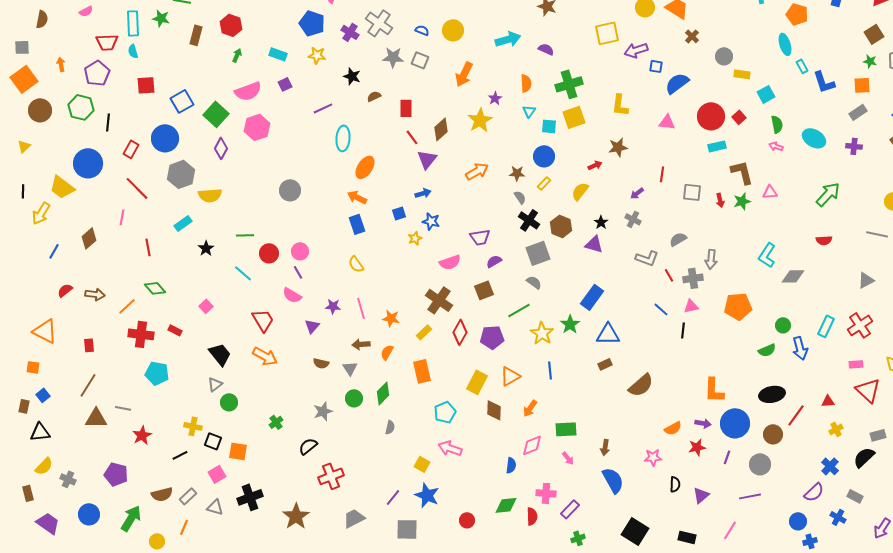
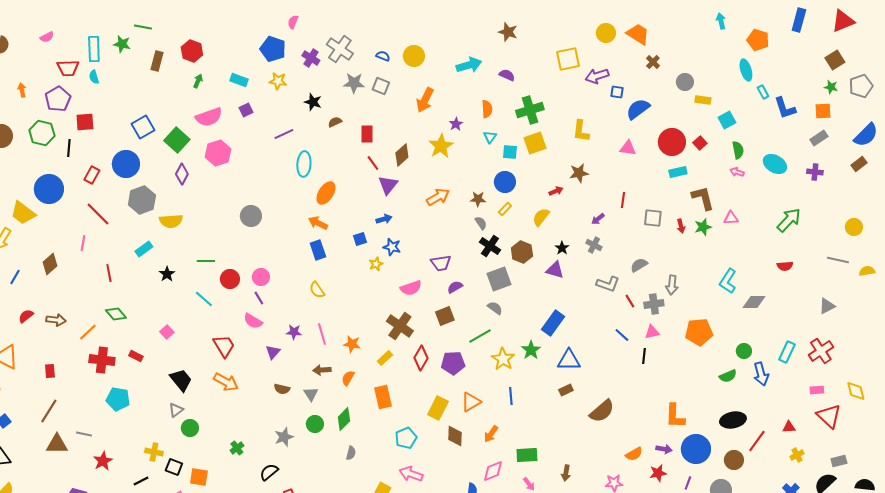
red square: (146, 85) -> (85, 122), moved

